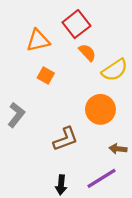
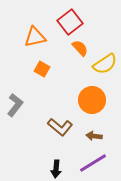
brown L-shape: (65, 139) -> (60, 127), turned 60
brown arrow: (118, 149) -> (94, 136), moved

